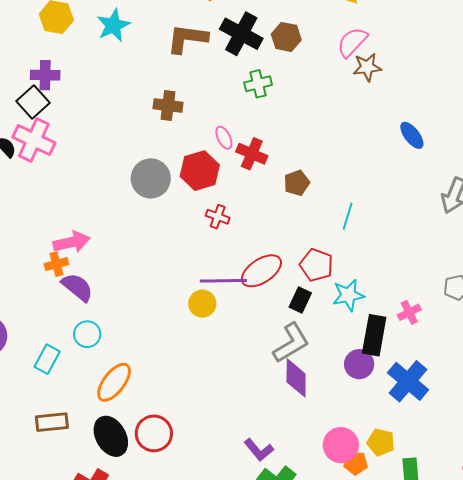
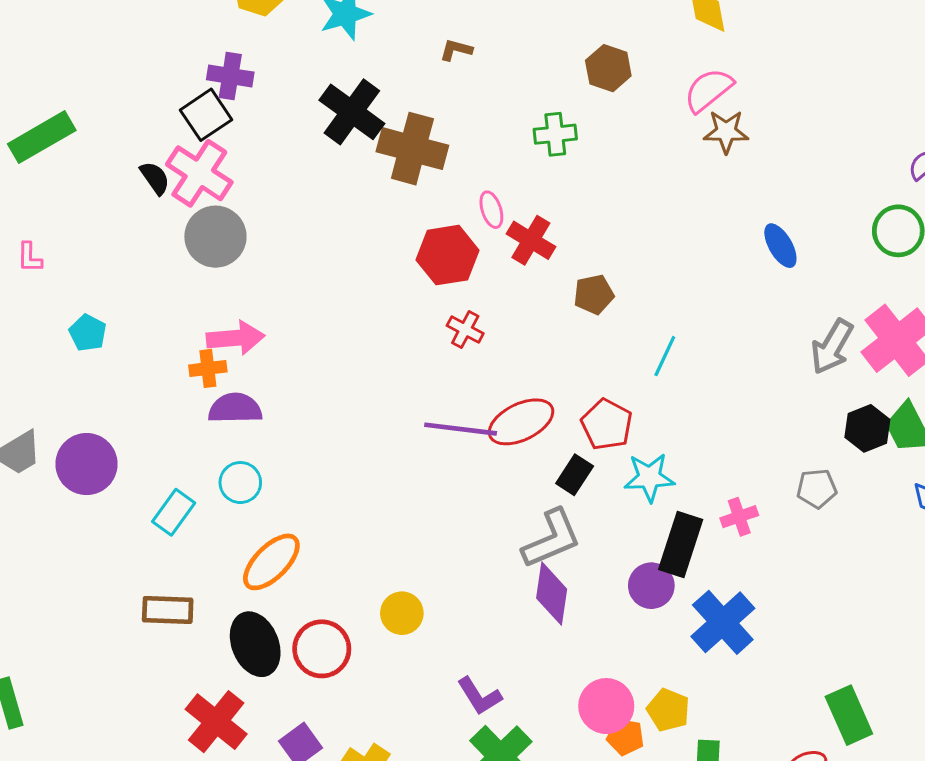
black cross: (241, 34) -> (352, 112), moved
brown L-shape: (187, 39) -> (456, 50), size x0.5
brown cross: (168, 105) -> (412, 149), size x1.5
gray circle: (151, 178) -> (215, 237), moved
purple semicircle: (77, 287) -> (235, 408), turned -48
yellow circle: (202, 304) -> (402, 613), moved

